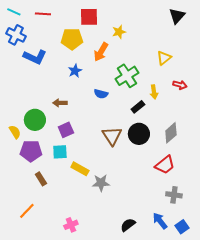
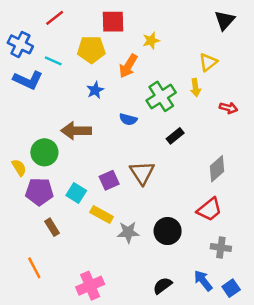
cyan line: (14, 12) -> (53, 61), moved
red line: (43, 14) -> (55, 18), turned -42
blue L-shape: (35, 57) -> (28, 80), moved
yellow triangle: (164, 58) -> (208, 62), moved
yellow arrow: (154, 92) -> (195, 88), moved
brown arrow: (60, 103) -> (76, 131), size x1.6
purple square: (66, 130) -> (109, 180), moved
black circle: (139, 134) -> (168, 231), moved
cyan square: (60, 152) -> (76, 193), turned 35
orange line: (27, 211) -> (34, 268), turned -72
pink cross: (71, 225) -> (90, 286), size x1.5

